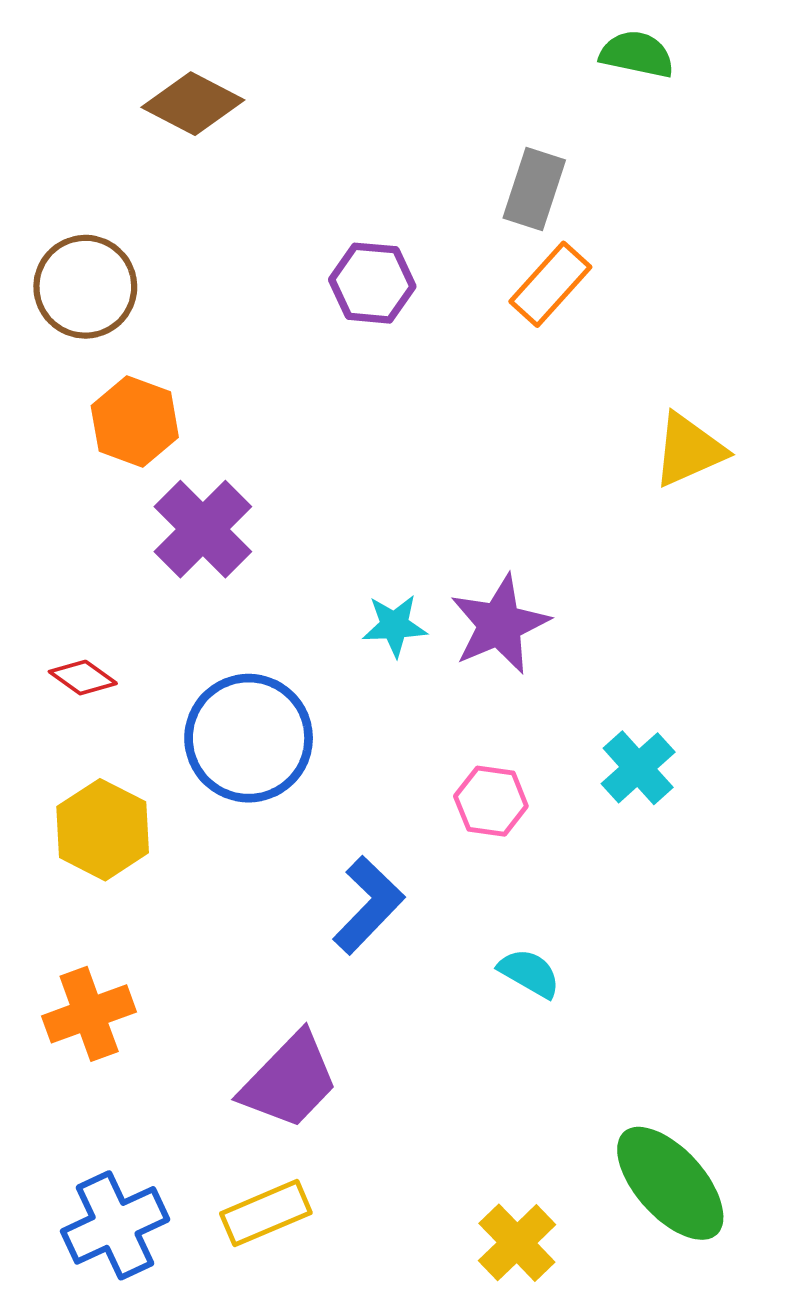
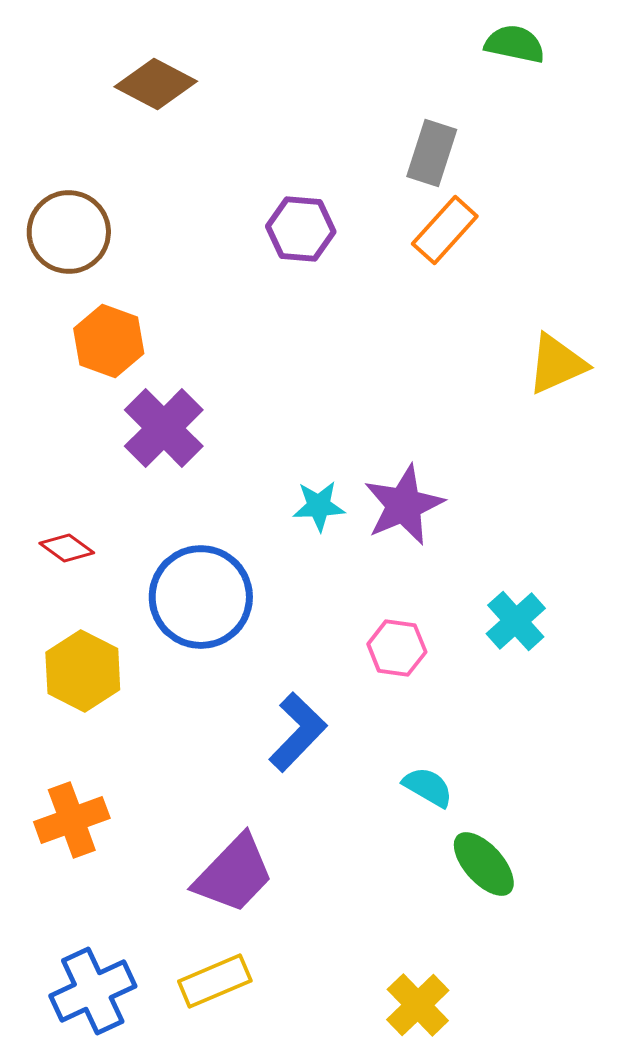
green ellipse: (670, 1183) -> (484, 864), moved, size x0.7

